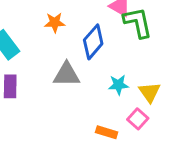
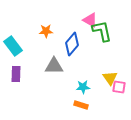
cyan star: (118, 85) -> (83, 87), moved
pink square: (138, 119) -> (119, 87), moved, turned -32

